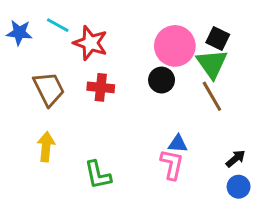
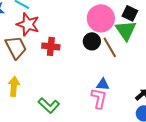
red star: (90, 43) -> (28, 24), moved
brown line: (212, 96) -> (110, 47), moved
green L-shape: (98, 175) -> (49, 105), turned -35

